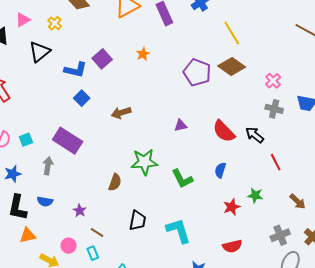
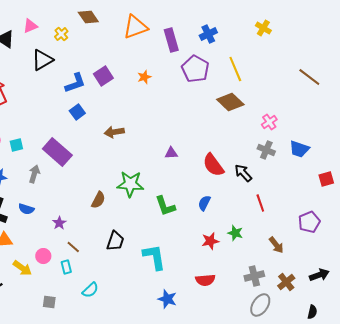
blue L-shape: (76, 70) -> (75, 83), turned -40
purple pentagon: (197, 72) -> (195, 69), moved

